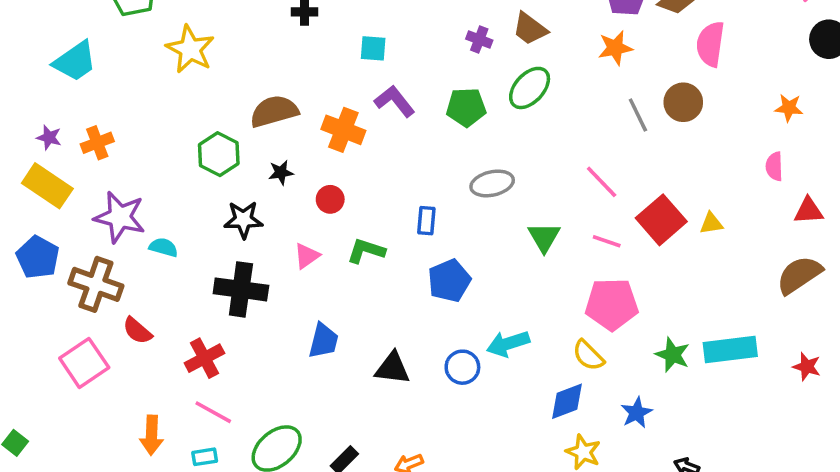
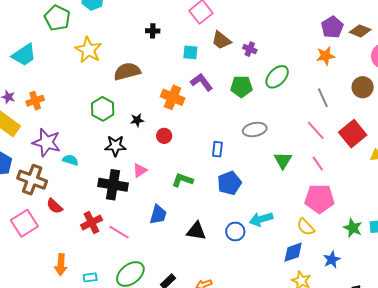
brown trapezoid: (530, 29) -> (221, 40), moved
brown semicircle: (274, 111) -> (127, 71), moved
gray line: (638, 115) -> (323, 98), moved
red square: (661, 220) -> (353, 134), moved
pink line: (607, 241) -> (318, 164), turned 35
green L-shape: (366, 251) -> (182, 180), moved
pink triangle: (307, 256) -> (140, 170), moved
pink line: (213, 412) -> (119, 232), moved

